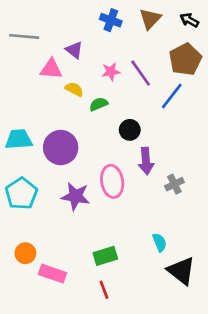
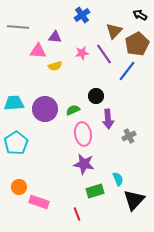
brown triangle: (150, 19) -> (114, 31), moved
blue cross: (111, 20) -> (82, 15), turned 35
purple triangle: (74, 50) -> (55, 37), turned -32
yellow semicircle: (74, 89) -> (55, 66), turned 136
green semicircle: (99, 104) -> (73, 110), moved
purple star: (76, 196) -> (84, 164), moved
green rectangle: (105, 256) -> (95, 191), moved
black triangle: (181, 271) -> (134, 200), turned 35

